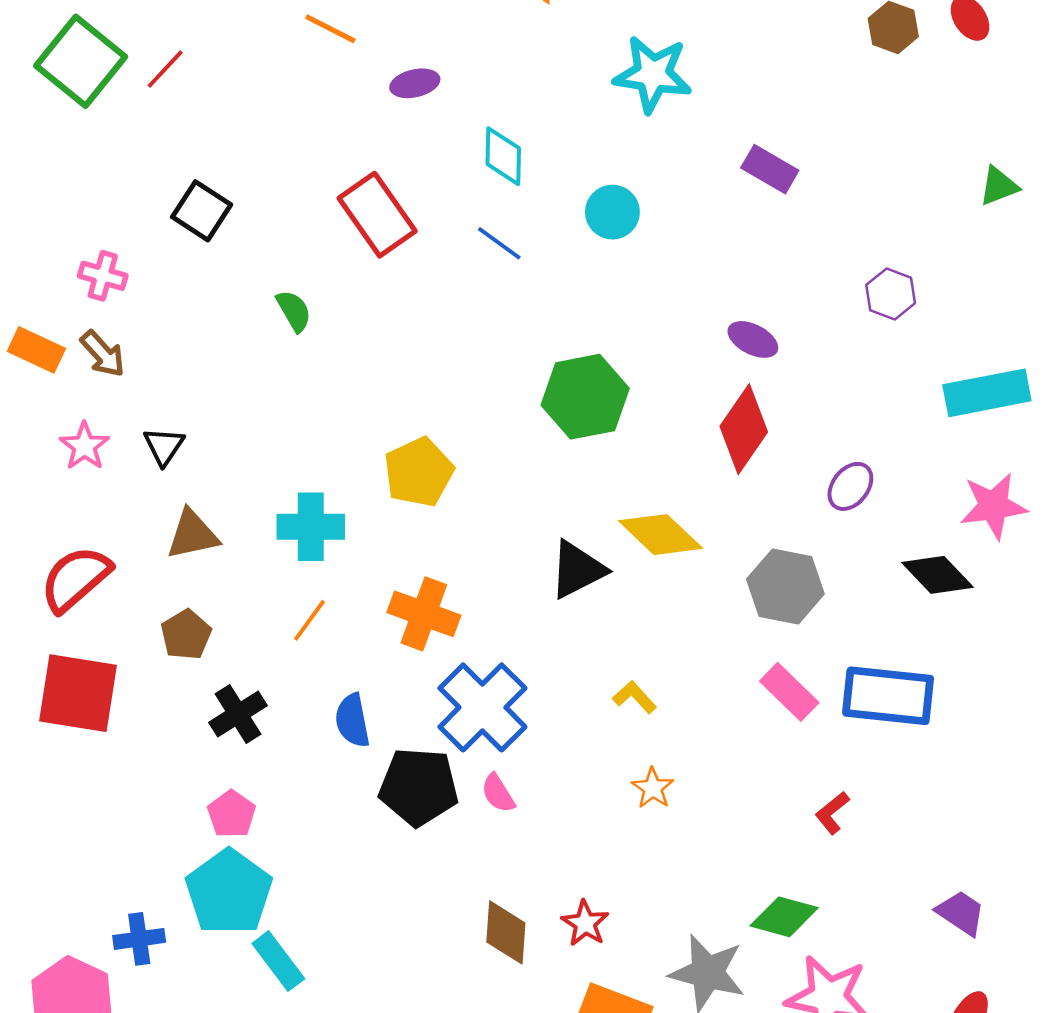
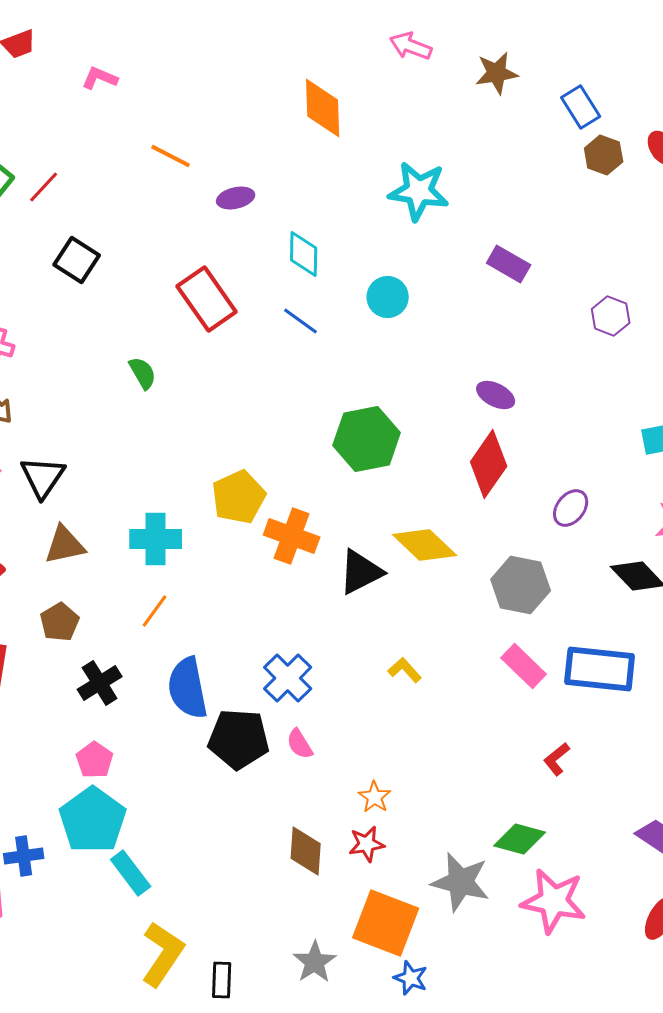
black square: (202, 211) -> (77, 260), moved
purple hexagon: (891, 294) -> (611, 316), moved
black triangle: (164, 446) -> (43, 477), size x1.4
orange cross: (424, 614) -> (292, 536), moved
blue cross: (482, 707) -> (288, 678), size x0.7
blue semicircle: (352, 720) -> (188, 688), size x1.5
orange star: (653, 788) -> (375, 797), moved
red star: (585, 923) -> (367, 844), turned 30

